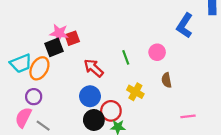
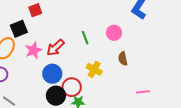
pink star: (59, 33) -> (34, 50), moved, turned -30
red square: (72, 38) -> (35, 10), moved
red arrow: (94, 68) -> (55, 48), turned -84

